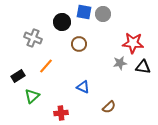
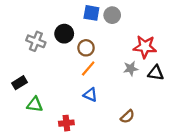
black circle: (62, 22) -> (64, 34), moved
orange line: (46, 66) -> (88, 69), moved
green triangle: (32, 96) -> (35, 105), turned 49
brown semicircle: (109, 107) -> (127, 117), moved

